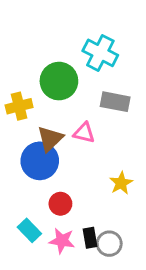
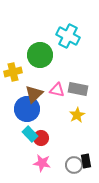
gray rectangle: (115, 102) -> (78, 89), moved
yellow star: (121, 183) -> (77, 115), moved
cyan rectangle: (29, 230) -> (30, 134), moved
black rectangle: (90, 238) -> (86, 161), moved

